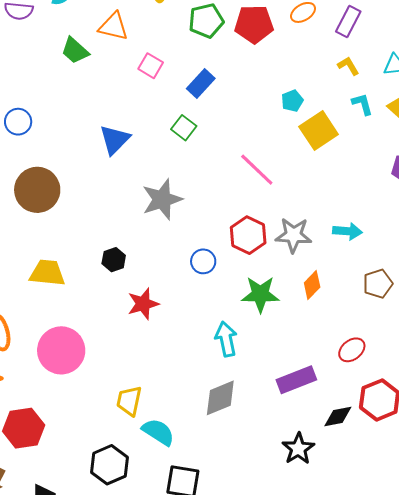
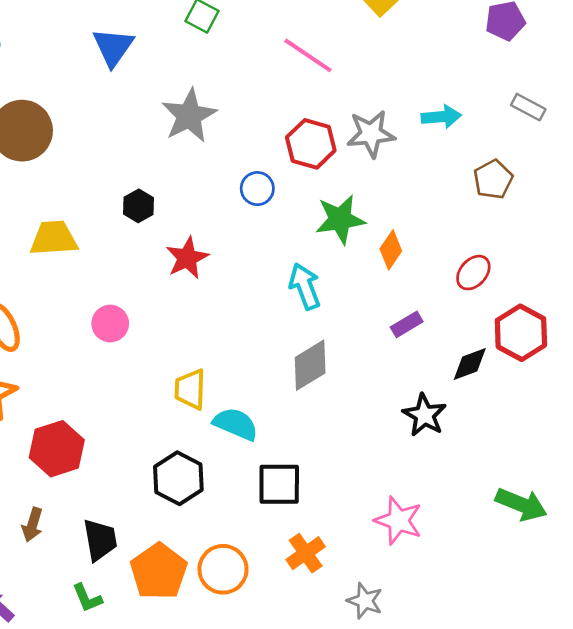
orange diamond: (312, 285) -> (391, 250), moved
pink circle: (61, 350) -> (110, 324), moved, size x0.6
purple rectangle: (296, 380) -> (407, 324), size x0.6

